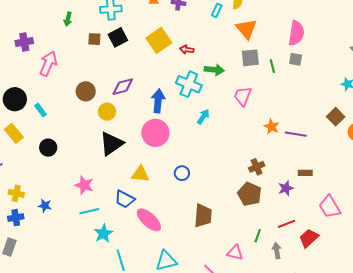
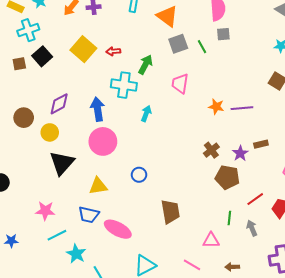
green arrow: (214, 70) -> (145, 64), turned -54
purple star: (286, 188) -> (240, 153), moved
brown pentagon: (250, 194) -> (227, 177), moved

